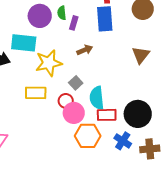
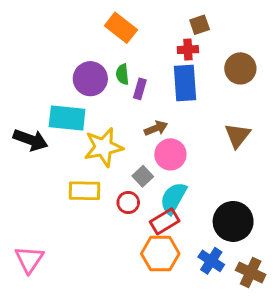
cyan semicircle: (97, 98) -> (173, 198), turned 35
pink circle: (74, 113) -> (170, 154), moved
red rectangle: (107, 115) -> (165, 221), moved, turned -30
brown cross: (150, 149) -> (251, 272), turned 30

